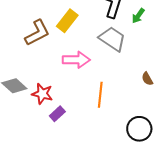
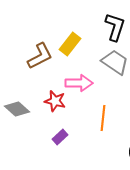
red star: (42, 94) -> (55, 101), moved

